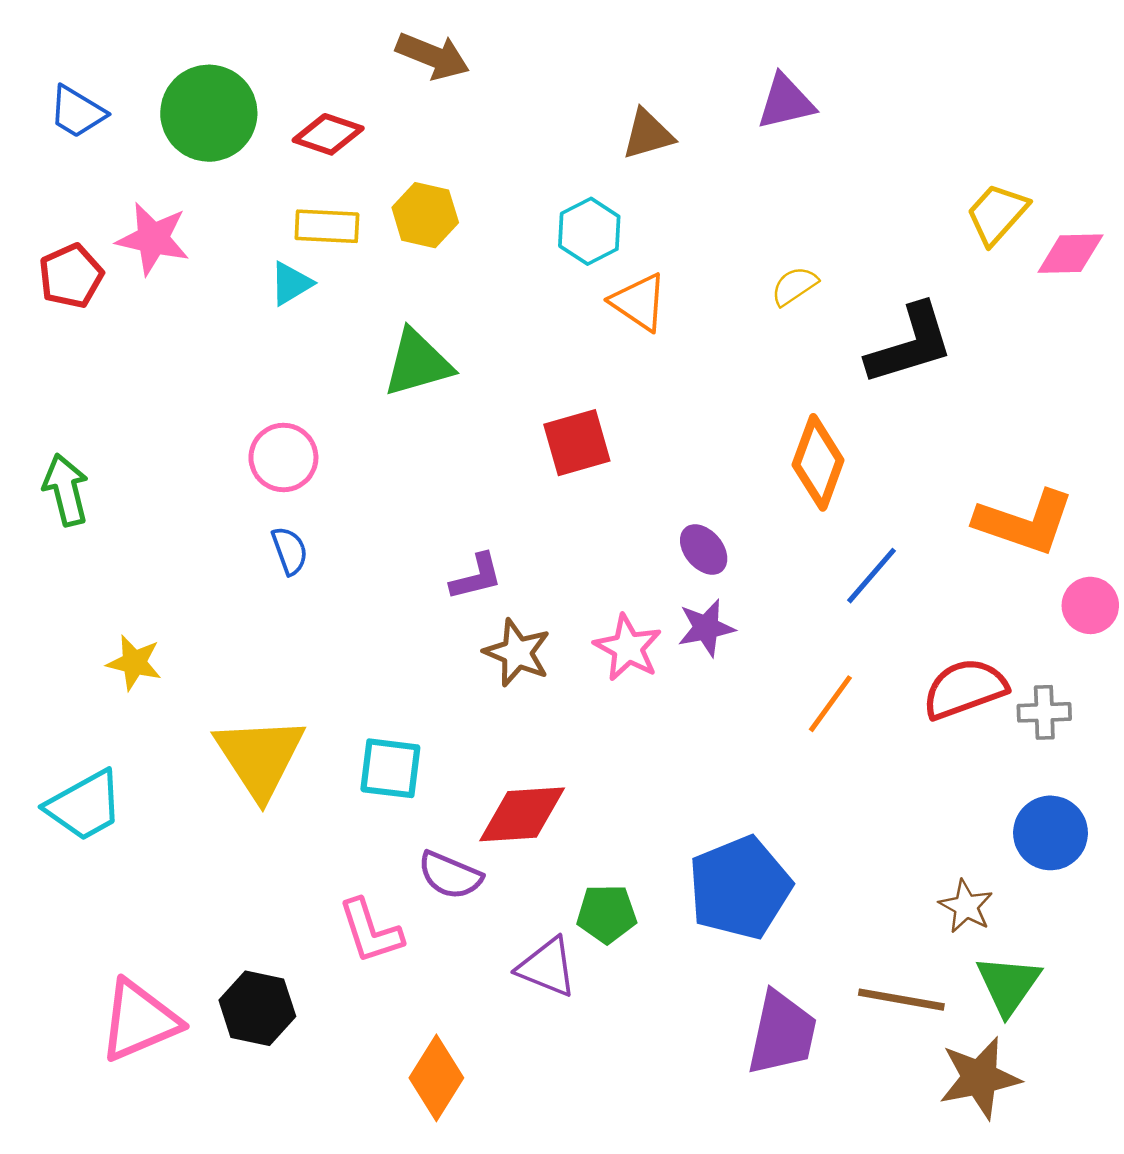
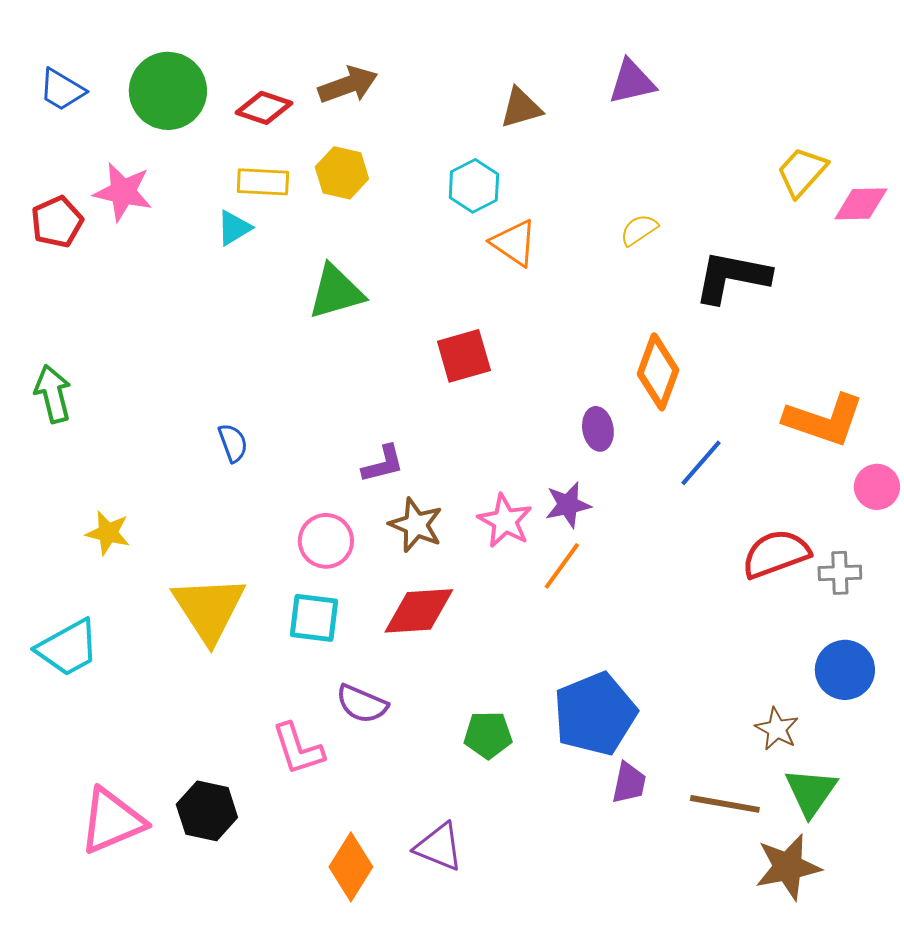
brown arrow: (433, 56) -> (348, 85), moved, turned -42
black L-shape: (910, 344) -> (732, 277), turned -152
pink circle: (283, 458) -> (326, 541), moved
purple ellipse: (704, 550) -> (598, 429), moved, turned 30
orange line: (830, 704) -> (562, 566), moved
red diamond: (522, 814) -> (419, 611), moved
purple triangle: (547, 967) -> (439, 847), moved
purple trapezoid: (782, 1033) -> (629, 783), moved, size x0.6

